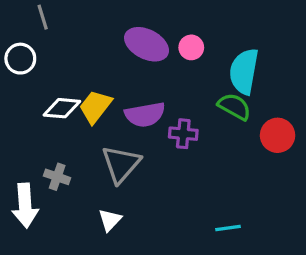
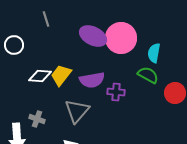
gray line: (43, 17) -> (46, 19), moved
pink circle: (191, 47) -> (121, 38), size x2.0
cyan semicircle: (244, 71) -> (154, 53), size x0.7

